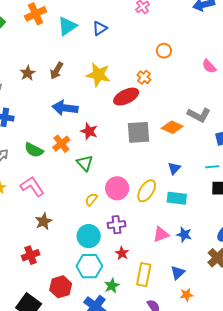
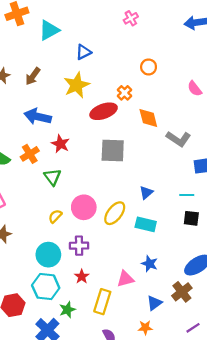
blue triangle: (100, 28) -> (83, 52), moved
yellow star: (98, 75) -> (77, 85), turned 30
orange diamond: (172, 127) -> (148, 118), moved, turned 45
pink triangle: (161, 234) -> (125, 279), moved
blue triangle: (178, 273) -> (154, 303), moved

